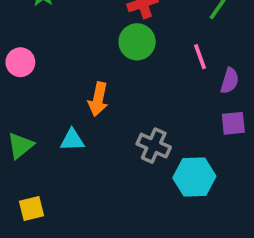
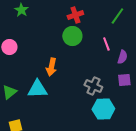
cyan triangle: (72, 140) -> (37, 89), size x1.5
gray cross: (154, 146) -> (93, 86), moved

